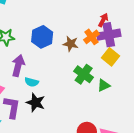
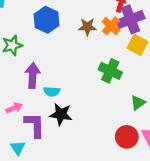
blue hexagon: (42, 37) -> (47, 20), moved
brown star: (71, 44) -> (87, 27), moved
green triangle: (104, 85) -> (138, 103), moved

